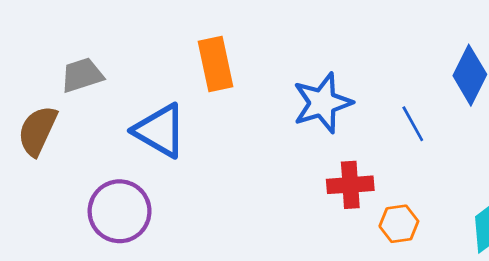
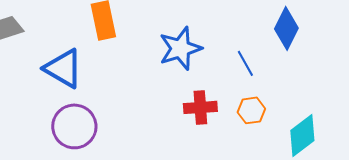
purple circle: (120, 211) -> (74, 126), moved
orange hexagon: (399, 224) -> (251, 110), moved

